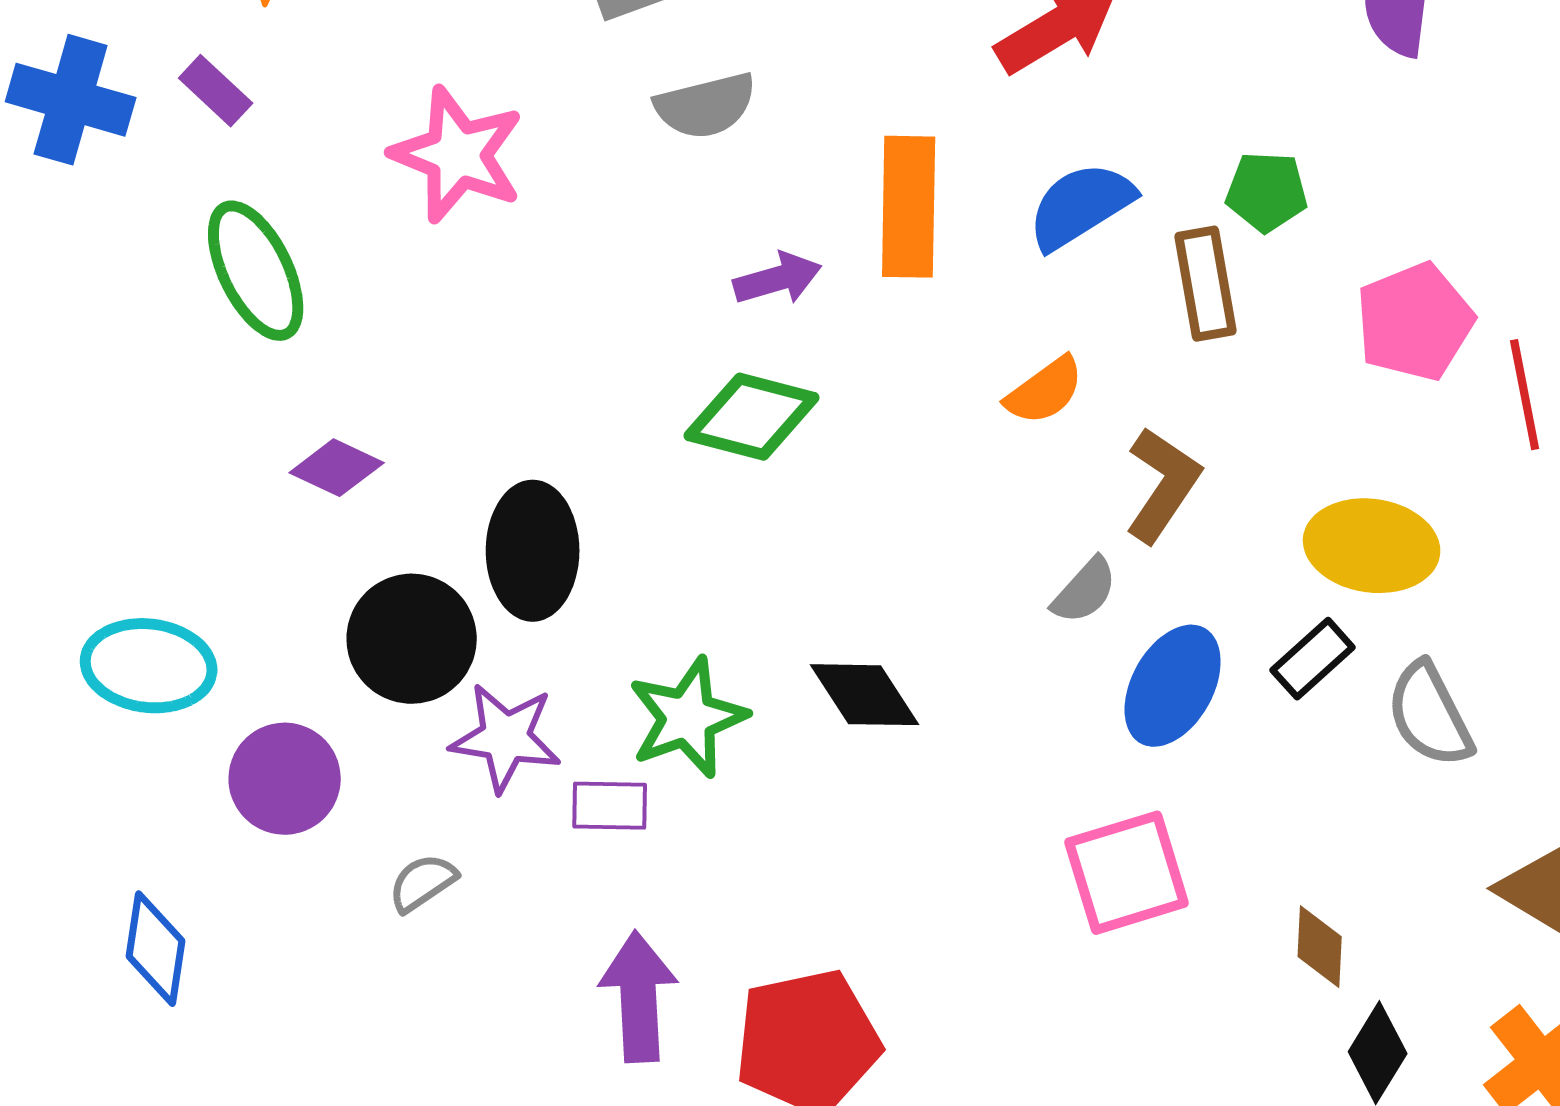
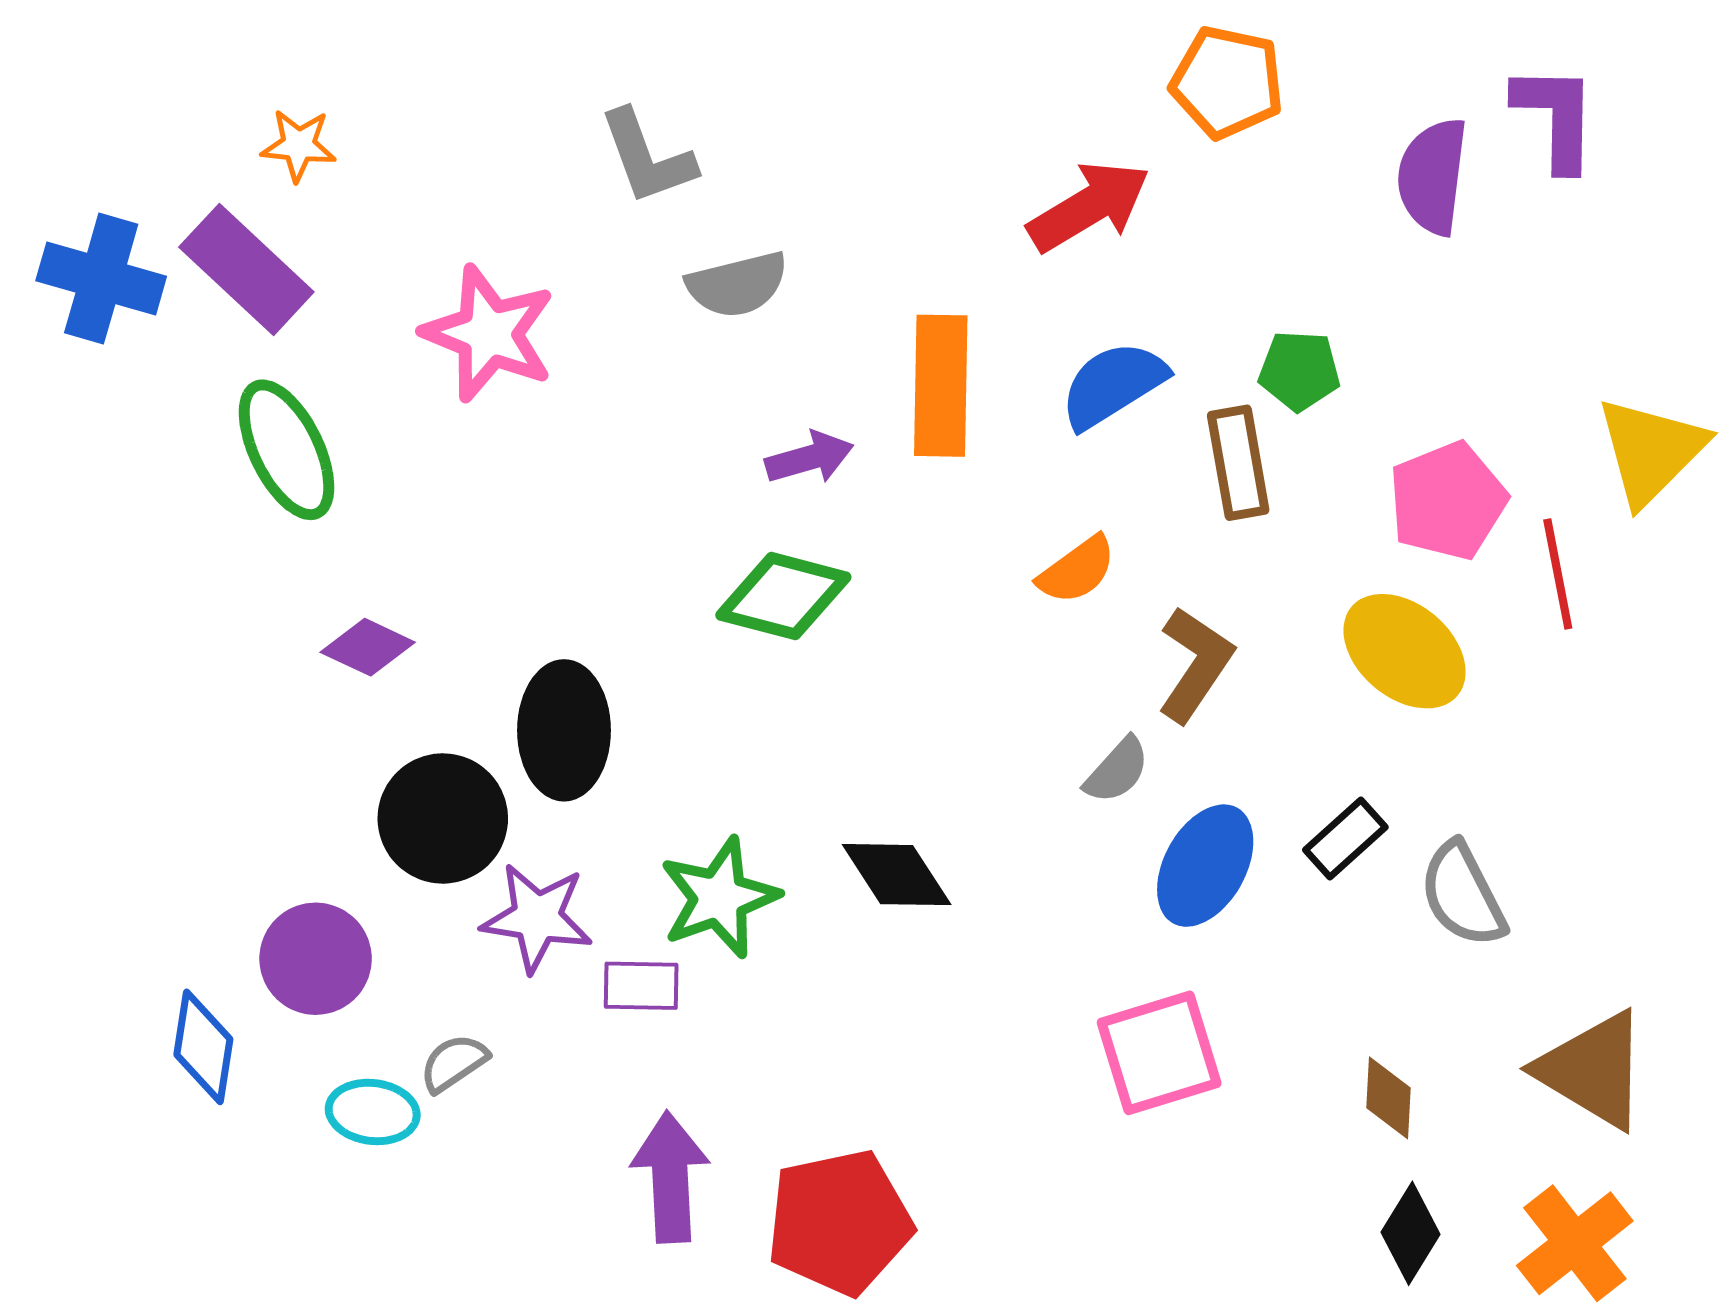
purple rectangle: (216, 91) -> (246, 269), size x1.8
yellow ellipse: (1372, 546) -> (1405, 651), moved, turned 32
cyan ellipse: (149, 666) -> (373, 1112), moved, size x0.7
brown diamond: (1320, 947) -> (1388, 1098), moved
blue diamond: (156, 949) -> (203, 1047), moved

